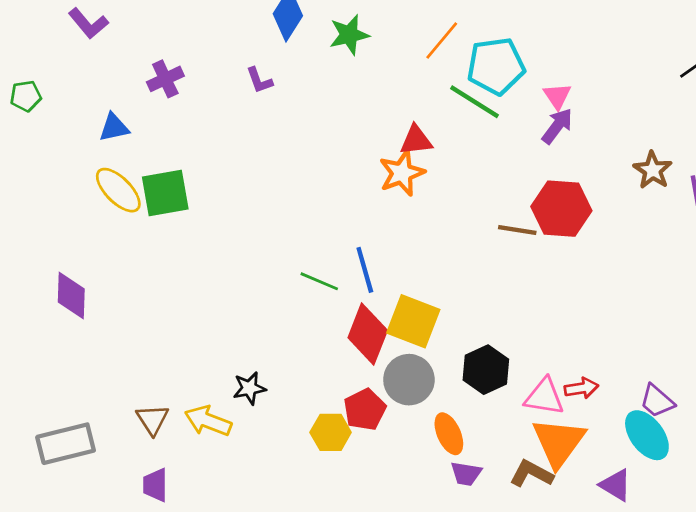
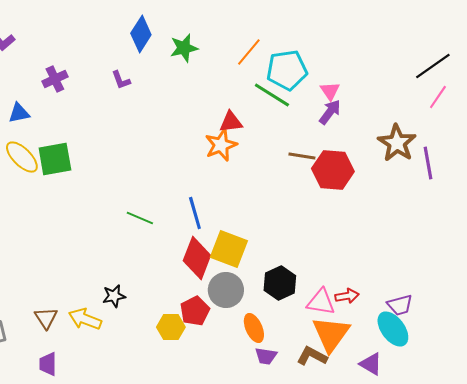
brown star: (653, 170) -> (397, 143), size x1.4
brown line: (517, 230) -> (302, 156), moved
green line: (319, 281) -> (140, 218), moved
purple trapezoid: (657, 401) -> (400, 305), turned -56

